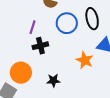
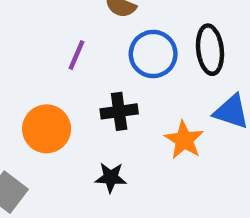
black cross: (40, 46) -> (119, 111), moved
orange circle: (21, 73) -> (47, 129), moved

